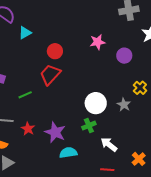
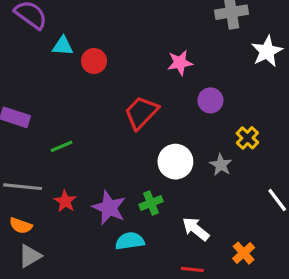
cyan triangle: (25, 33) -> (63, 46), turned 32
red circle: (55, 51) -> (94, 61), moved
purple circle: (124, 56) -> (210, 100), moved
red trapezoid: (50, 74) -> (141, 113), moved
green cross: (89, 126) -> (151, 203), moved

